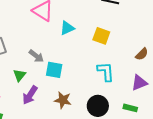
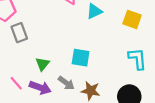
gray arrow: (36, 56) -> (66, 83), moved
purple arrow: (30, 95) -> (40, 88), moved, turned -102

